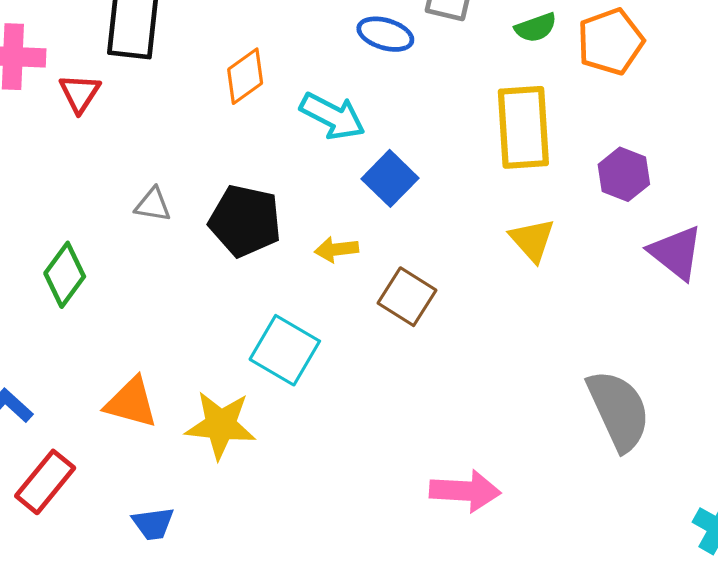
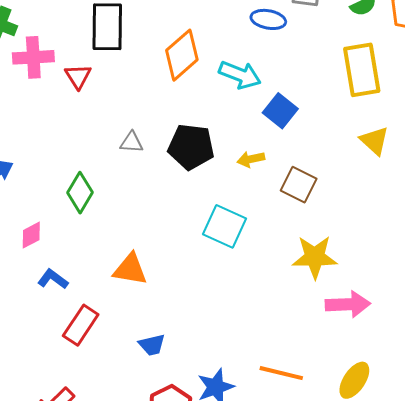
orange diamond: (245, 76) -> (182, 55), size x1.4
yellow star: (221, 425) -> (315, 257), moved

